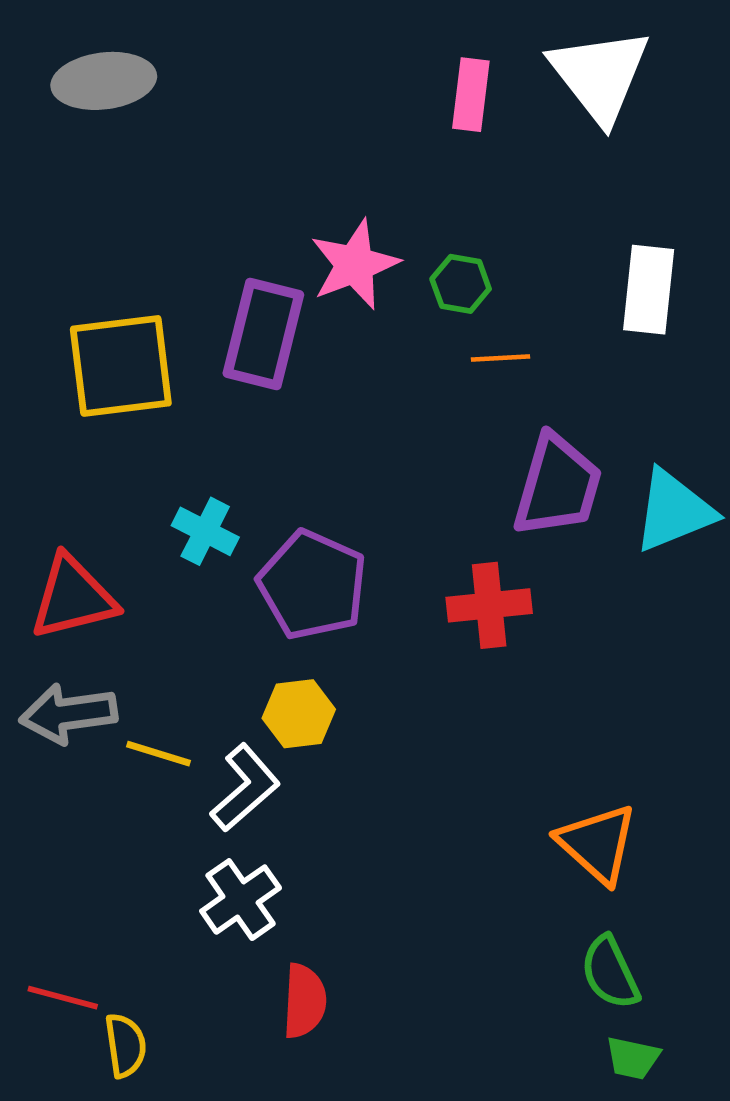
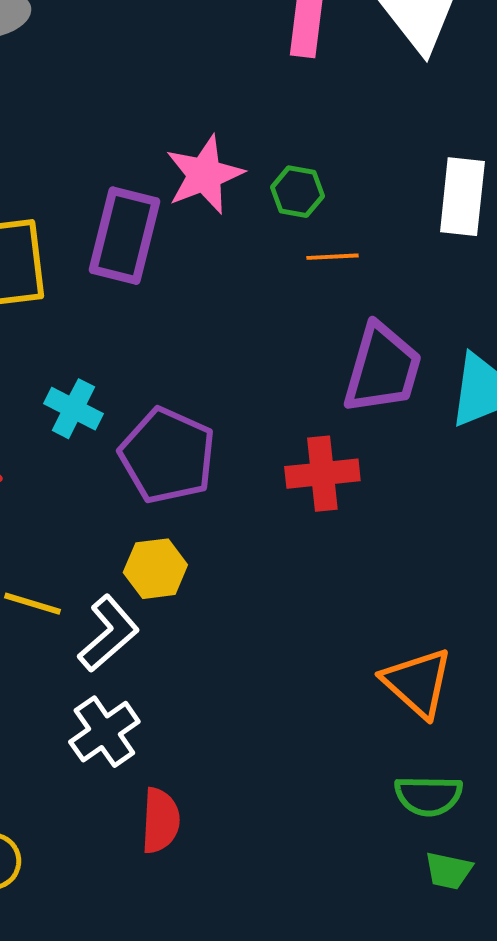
green semicircle: (610, 973) -> (428, 796), turned -64

